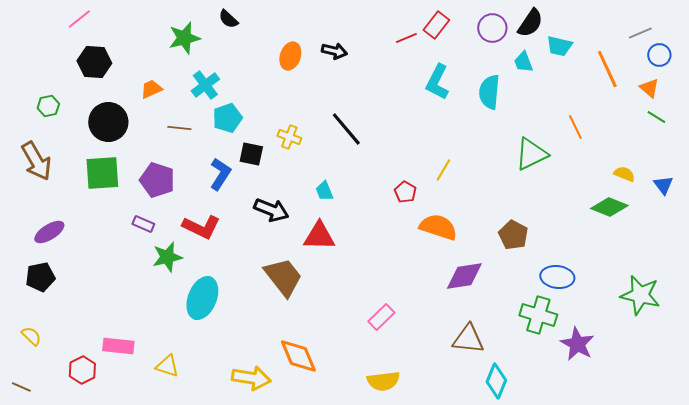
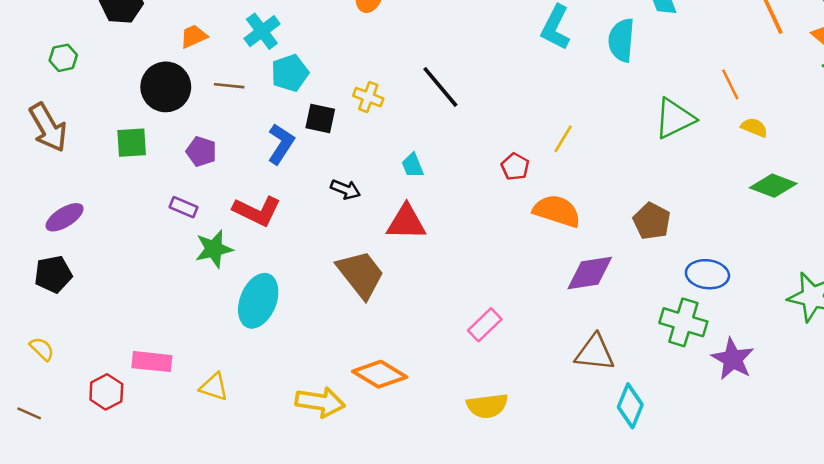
black circle: (108, 122) -> (166, 87), moved
green square: (102, 173) -> (132, 143), size x0.7
yellow semicircle: (624, 174) -> (754, 127), moved
purple pentagon: (157, 180) -> (201, 151), size x0.7
black arrow: (271, 210) -> (345, 189), size x0.7
orange diamond: (298, 356) -> (380, 374), turned -36

